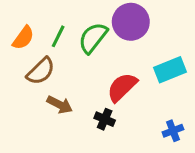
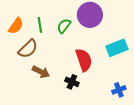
green line: (58, 36) -> (40, 25), turned -35
green semicircle: (93, 38) -> (64, 26), size x0.7
red semicircle: (122, 87) -> (84, 60), turned 115

